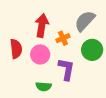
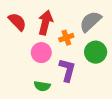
red semicircle: (16, 49) -> (17, 22), moved, turned -42

